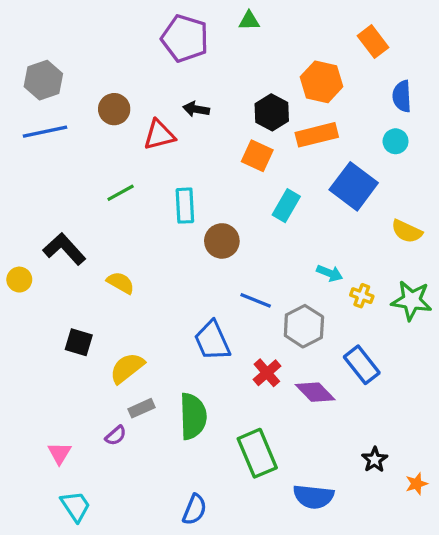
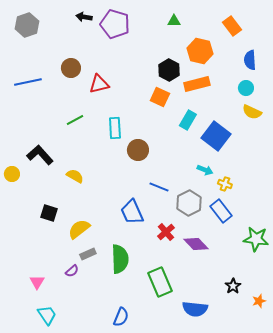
green triangle: (249, 21) -> (174, 21), moved
gray hexagon: (43, 80) -> (27, 25), moved
black arrow: (196, 109) -> (84, 17), moved
blue square: (354, 186) -> (216, 136), moved
cyan rectangle: (286, 206) -> (188, 120), moved
yellow semicircle: (407, 231) -> (252, 112), moved
green star: (412, 300) -> (256, 239), moved
blue rectangle: (362, 365) -> (221, 211), moved

